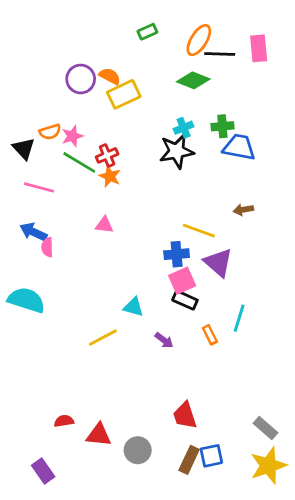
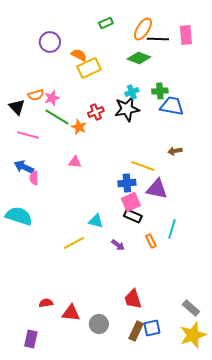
purple circle: (81, 79) -> (50, 42), moved
red cross: (107, 155) -> (96, 112), moved
purple triangle: (218, 263) -> (157, 189), turned -30
purple rectangle: (43, 471) -> (31, 339), turned 48

